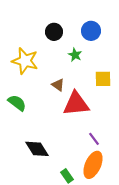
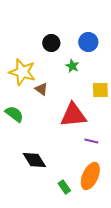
brown triangle: (58, 85) -> (41, 89), moved
purple line: (94, 139) -> (91, 141), moved, turned -40

